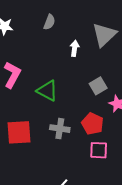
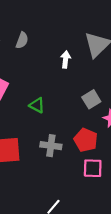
gray semicircle: (49, 22) -> (22, 40), moved
green triangle: (47, 91) -> (37, 105), size x0.7

